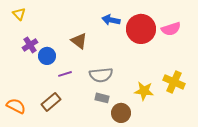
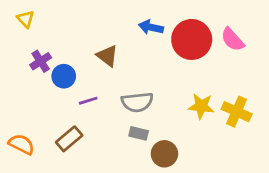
pink semicircle: (171, 29) -> (232, 39), turned 66
yellow star: (144, 91) -> (201, 106), moved

